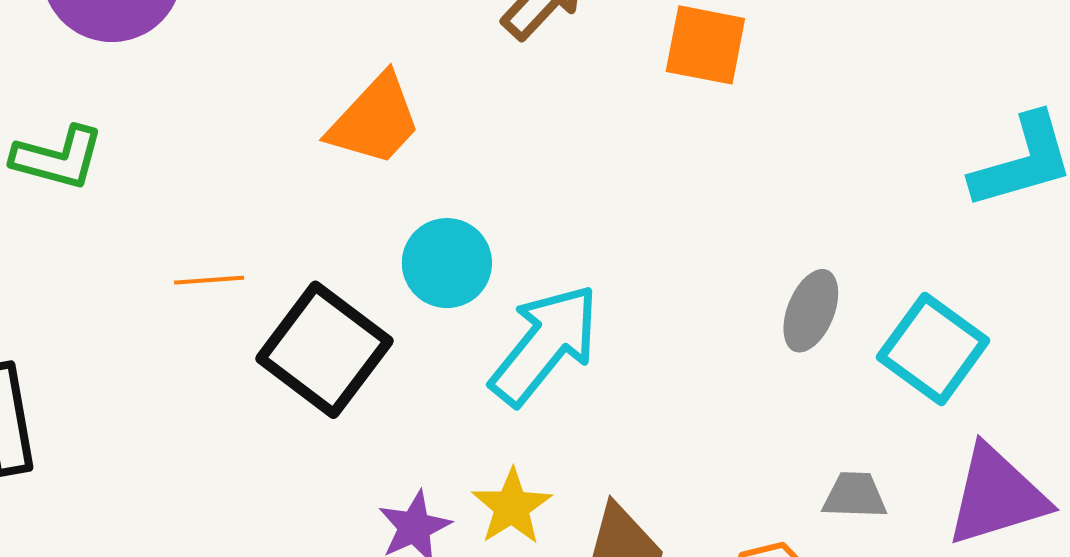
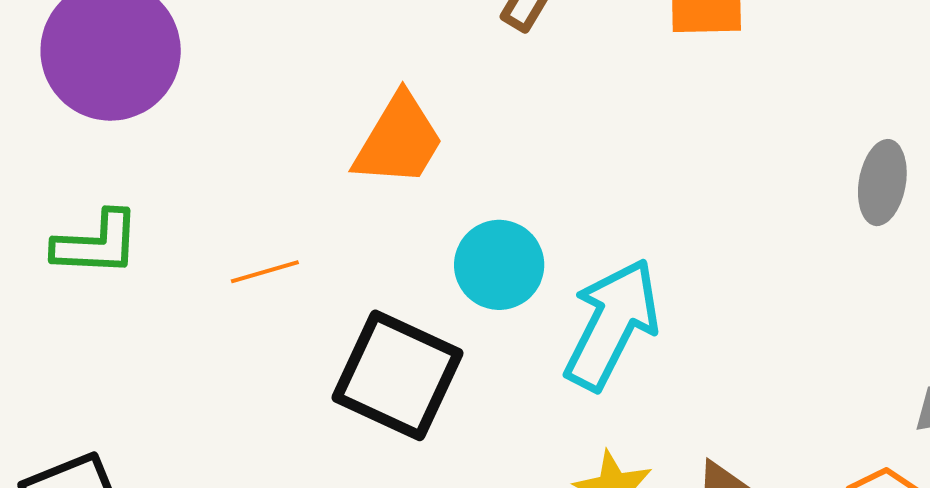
orange line: (209, 280) -> (265, 272), moved
gray ellipse: (811, 311) -> (882, 183), moved

